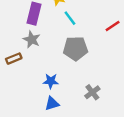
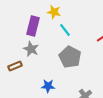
gray pentagon: (76, 48) -> (70, 57), turned 30

